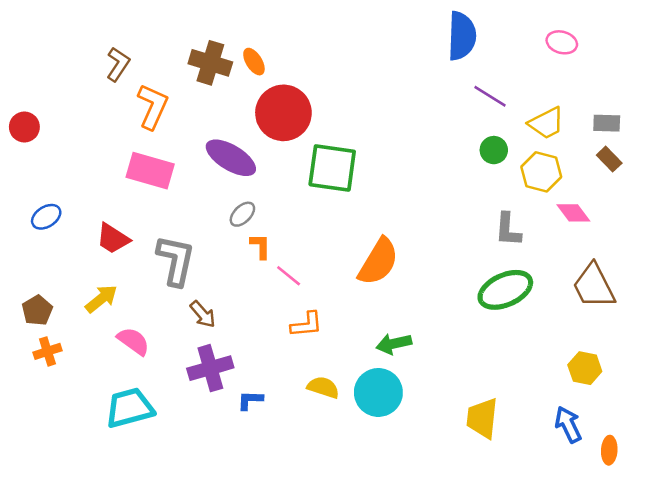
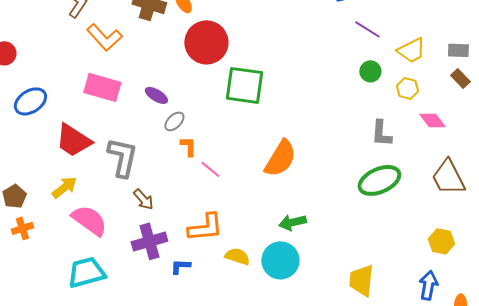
orange L-shape: (153, 106) -> (104, 37), turned 114
purple ellipse: (231, 158) -> (156, 95), moved, size x0.6
yellow hexagon: (541, 172) -> (407, 88), size x0.7
blue ellipse: (46, 217) -> (30, 101), moved, size x1.4
red trapezoid: (113, 239) -> (73, 140), size x1.4
orange L-shape: (307, 324) -> (205, 227), moved, size x1.4
pink semicircle: (133, 341) -> (89, 220), size x1.4
blue arrow: (568, 425) -> (428, 285), turned 36

